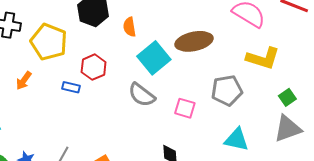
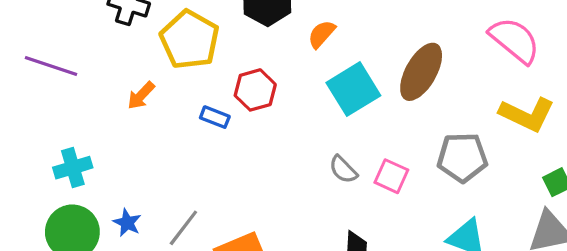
orange semicircle: (129, 27) -> (322, 34), turned 42
brown ellipse: (194, 41) -> (421, 72), turned -57
gray semicircle: (142, 95) -> (343, 169), moved, size x0.7

